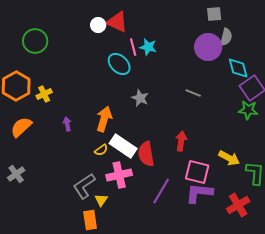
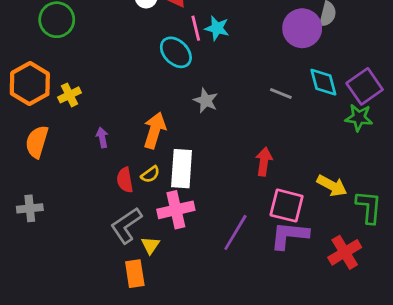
cyan diamond: (238, 68) -> (323, 82), moved
orange semicircle: (21, 127) -> (37, 142), turned -30
white rectangle: (123, 146) -> (182, 169), turned 60
red semicircle: (146, 154) -> (125, 180), moved, size x0.7
gray cross: (16, 174) -> (30, 208), turned 30

